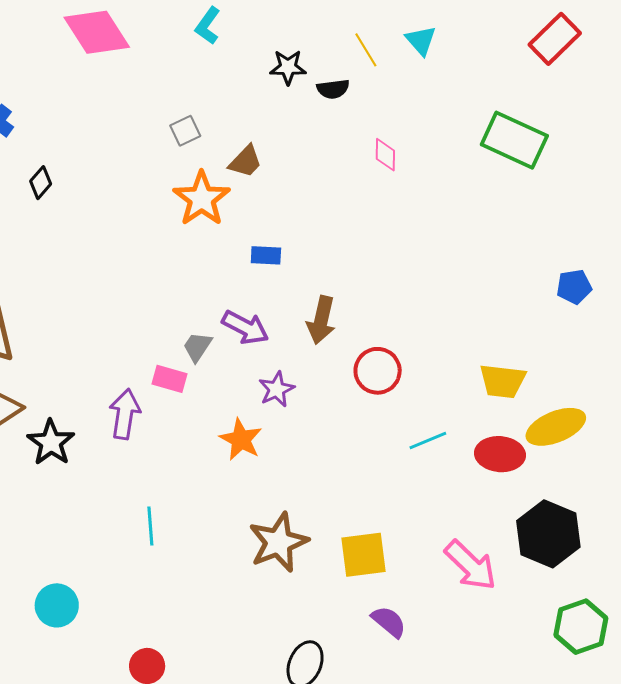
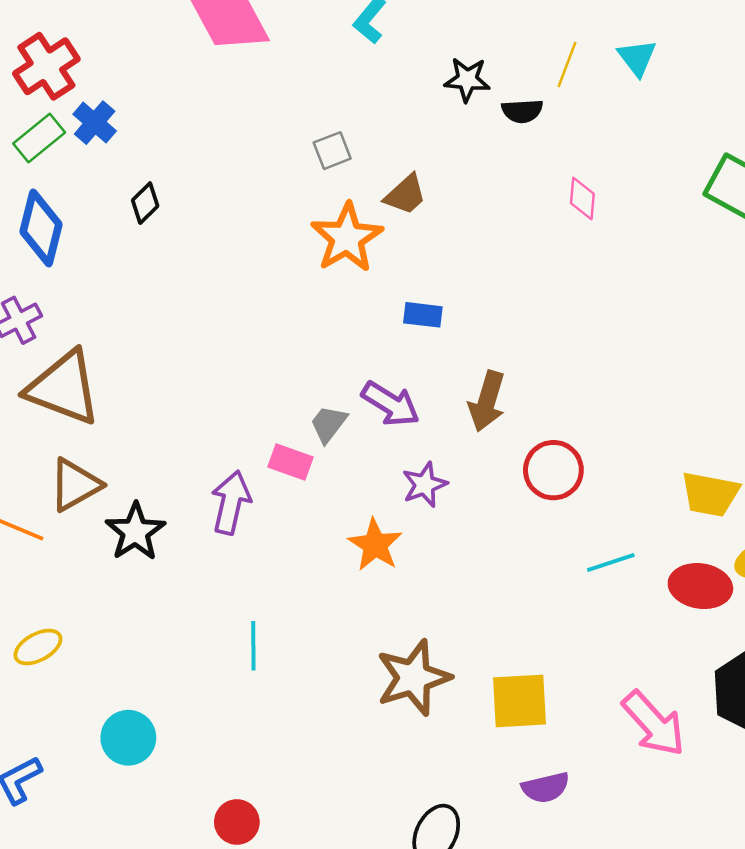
yellow line: (366, 50) -> (567, 64), turned 48
purple semicircle: (389, 622) -> (546, 787), turned 123

